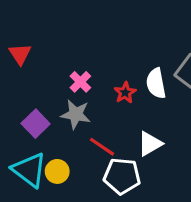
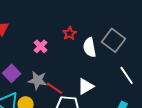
red star: (125, 93) -> (70, 33), moved
gray star: (76, 114) -> (38, 80), moved

